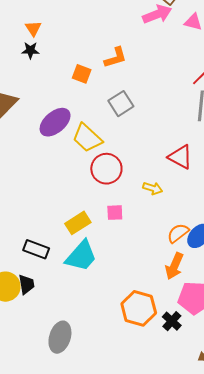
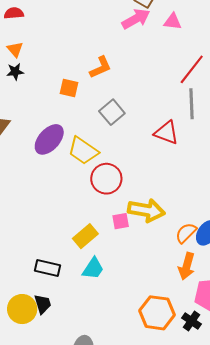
red triangle: (180, 157) -> (166, 133), moved
yellow arrow: (153, 188) -> (146, 210), moved, size x1.8
cyan trapezoid: (81, 256) -> (93, 268), size x0.7

